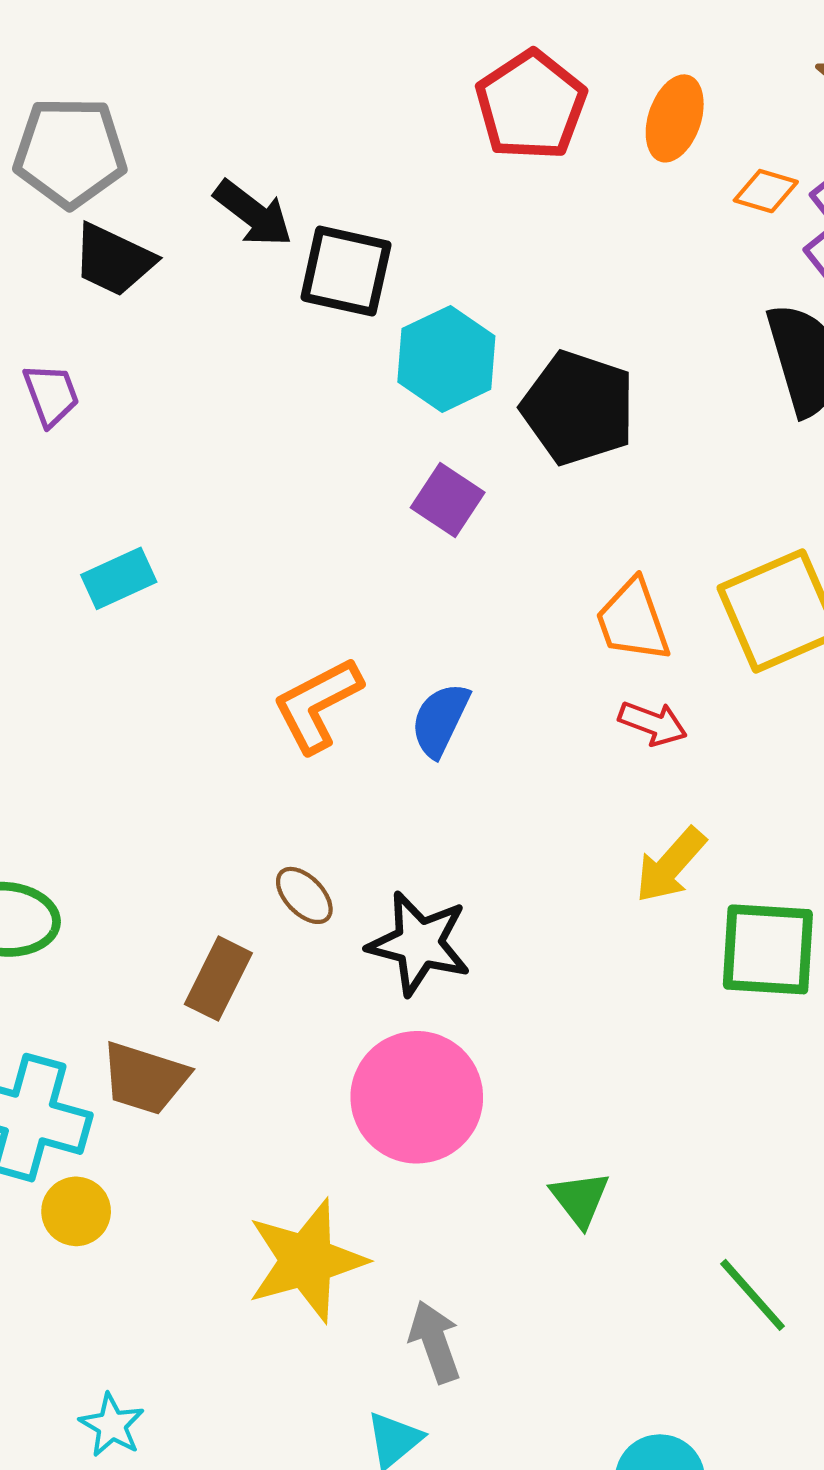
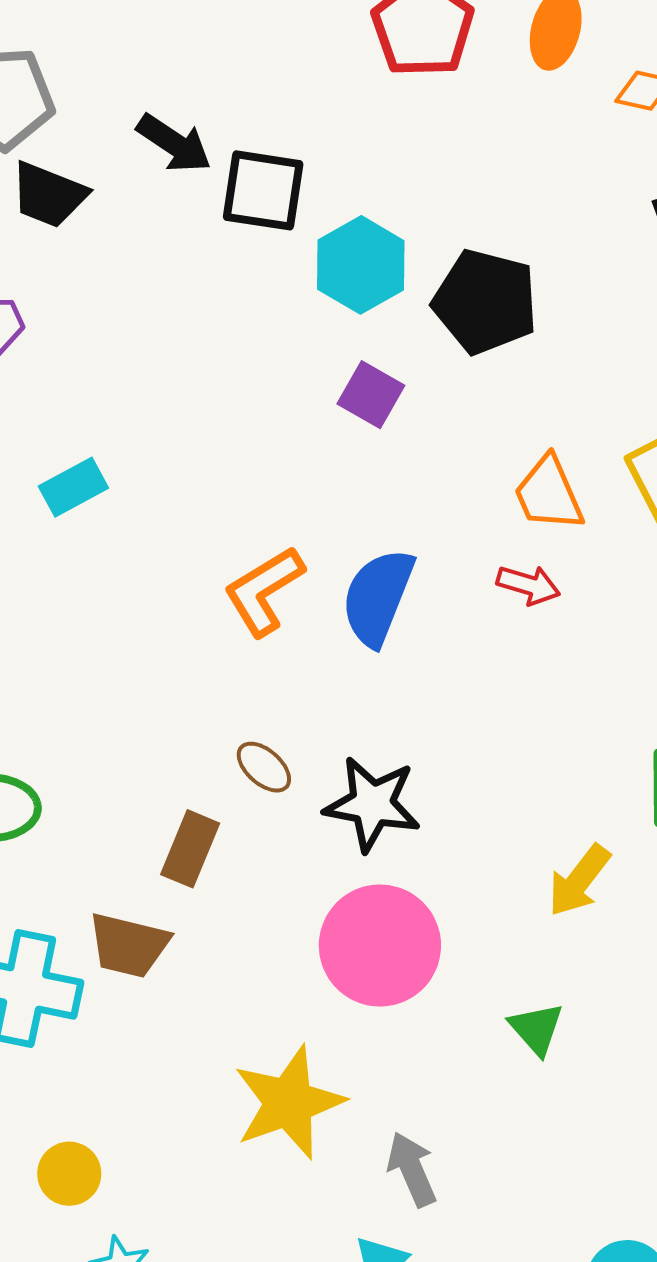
blue semicircle: (440, 720) -> (378, 597), size x1.4
red arrow: (653, 723) -> (528, 585), moved
yellow arrow: (670, 865) -> (579, 881), moved
yellow circle: (76, 1211) -> (69, 1174), moved

